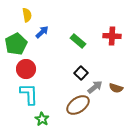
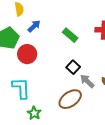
red circle: (26, 69) -> (27, 54), moved
gray arrow: (95, 87) -> (87, 81), turned -98

